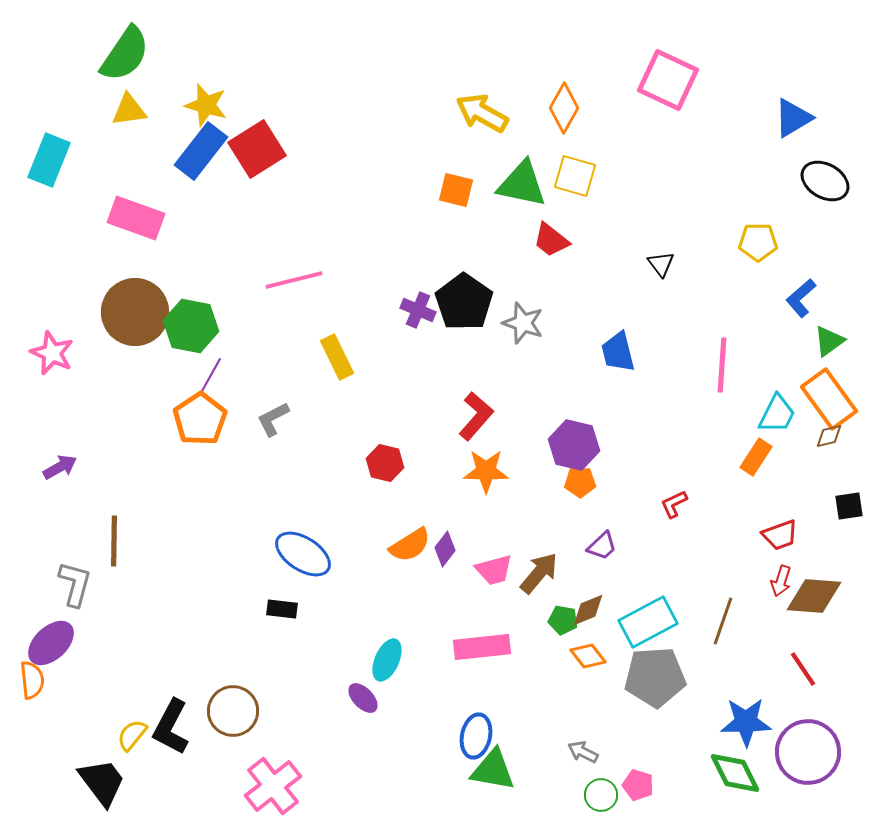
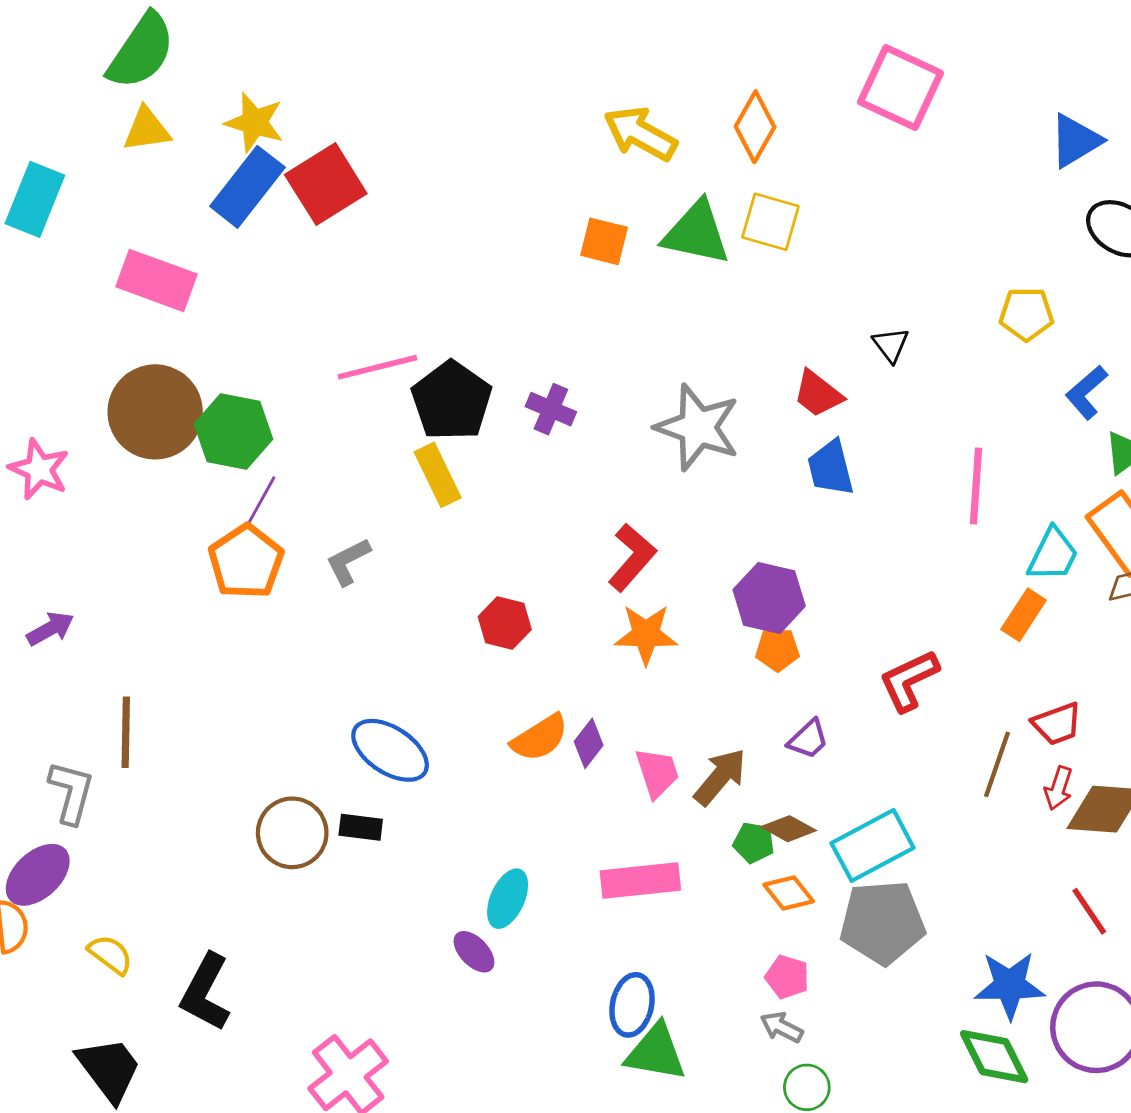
red trapezoid: (551, 240) -> (818, 394), moved
black pentagon: (464, 302) -> (452, 401), moved
gray star: (523, 323) -> (698, 427), size x1.5
red L-shape: (674, 504) -> (909, 680), size x1.6
pink trapezoid: (494, 570) -> (657, 773), turned -93
brown diamond: (588, 610) -> (789, 829), turned 51
brown line: (723, 621) -> (997, 764), moved
brown circle: (233, 711) -> (292, 833), moved
yellow semicircle: (132, 735) -> (110, 955), moved, turned 88
pink pentagon: (638, 785) -> (787, 977), moved

